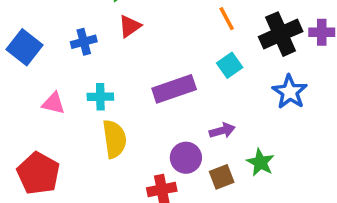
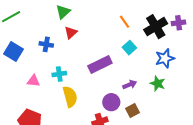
blue cross: (84, 42) -> (46, 44), turned 32
blue star: (290, 92) -> (165, 58), turned 30
green star: (260, 162) -> (158, 84), moved

